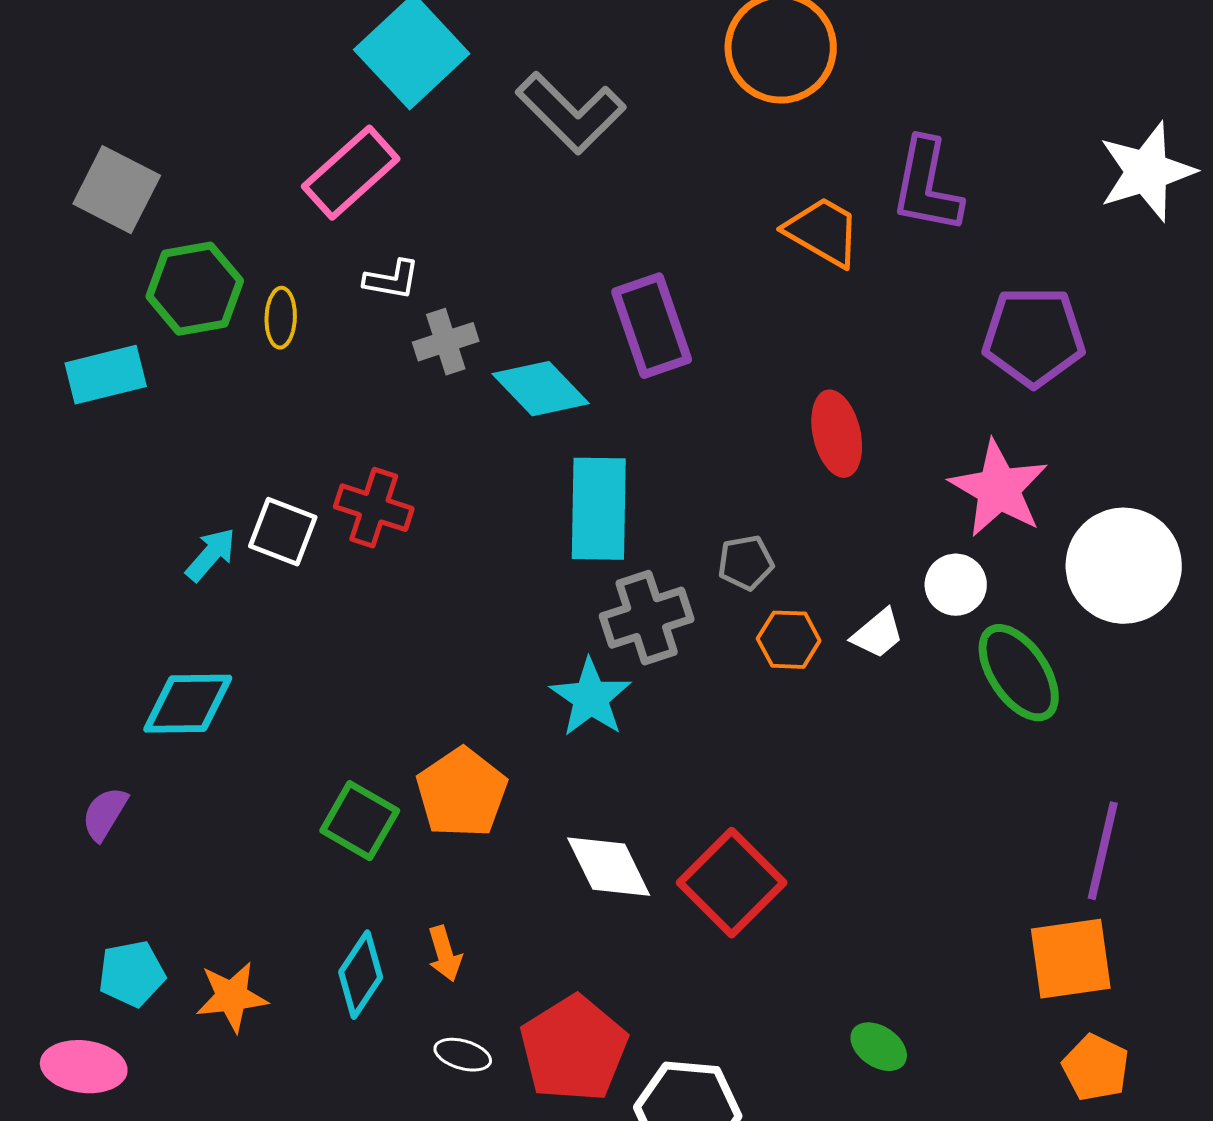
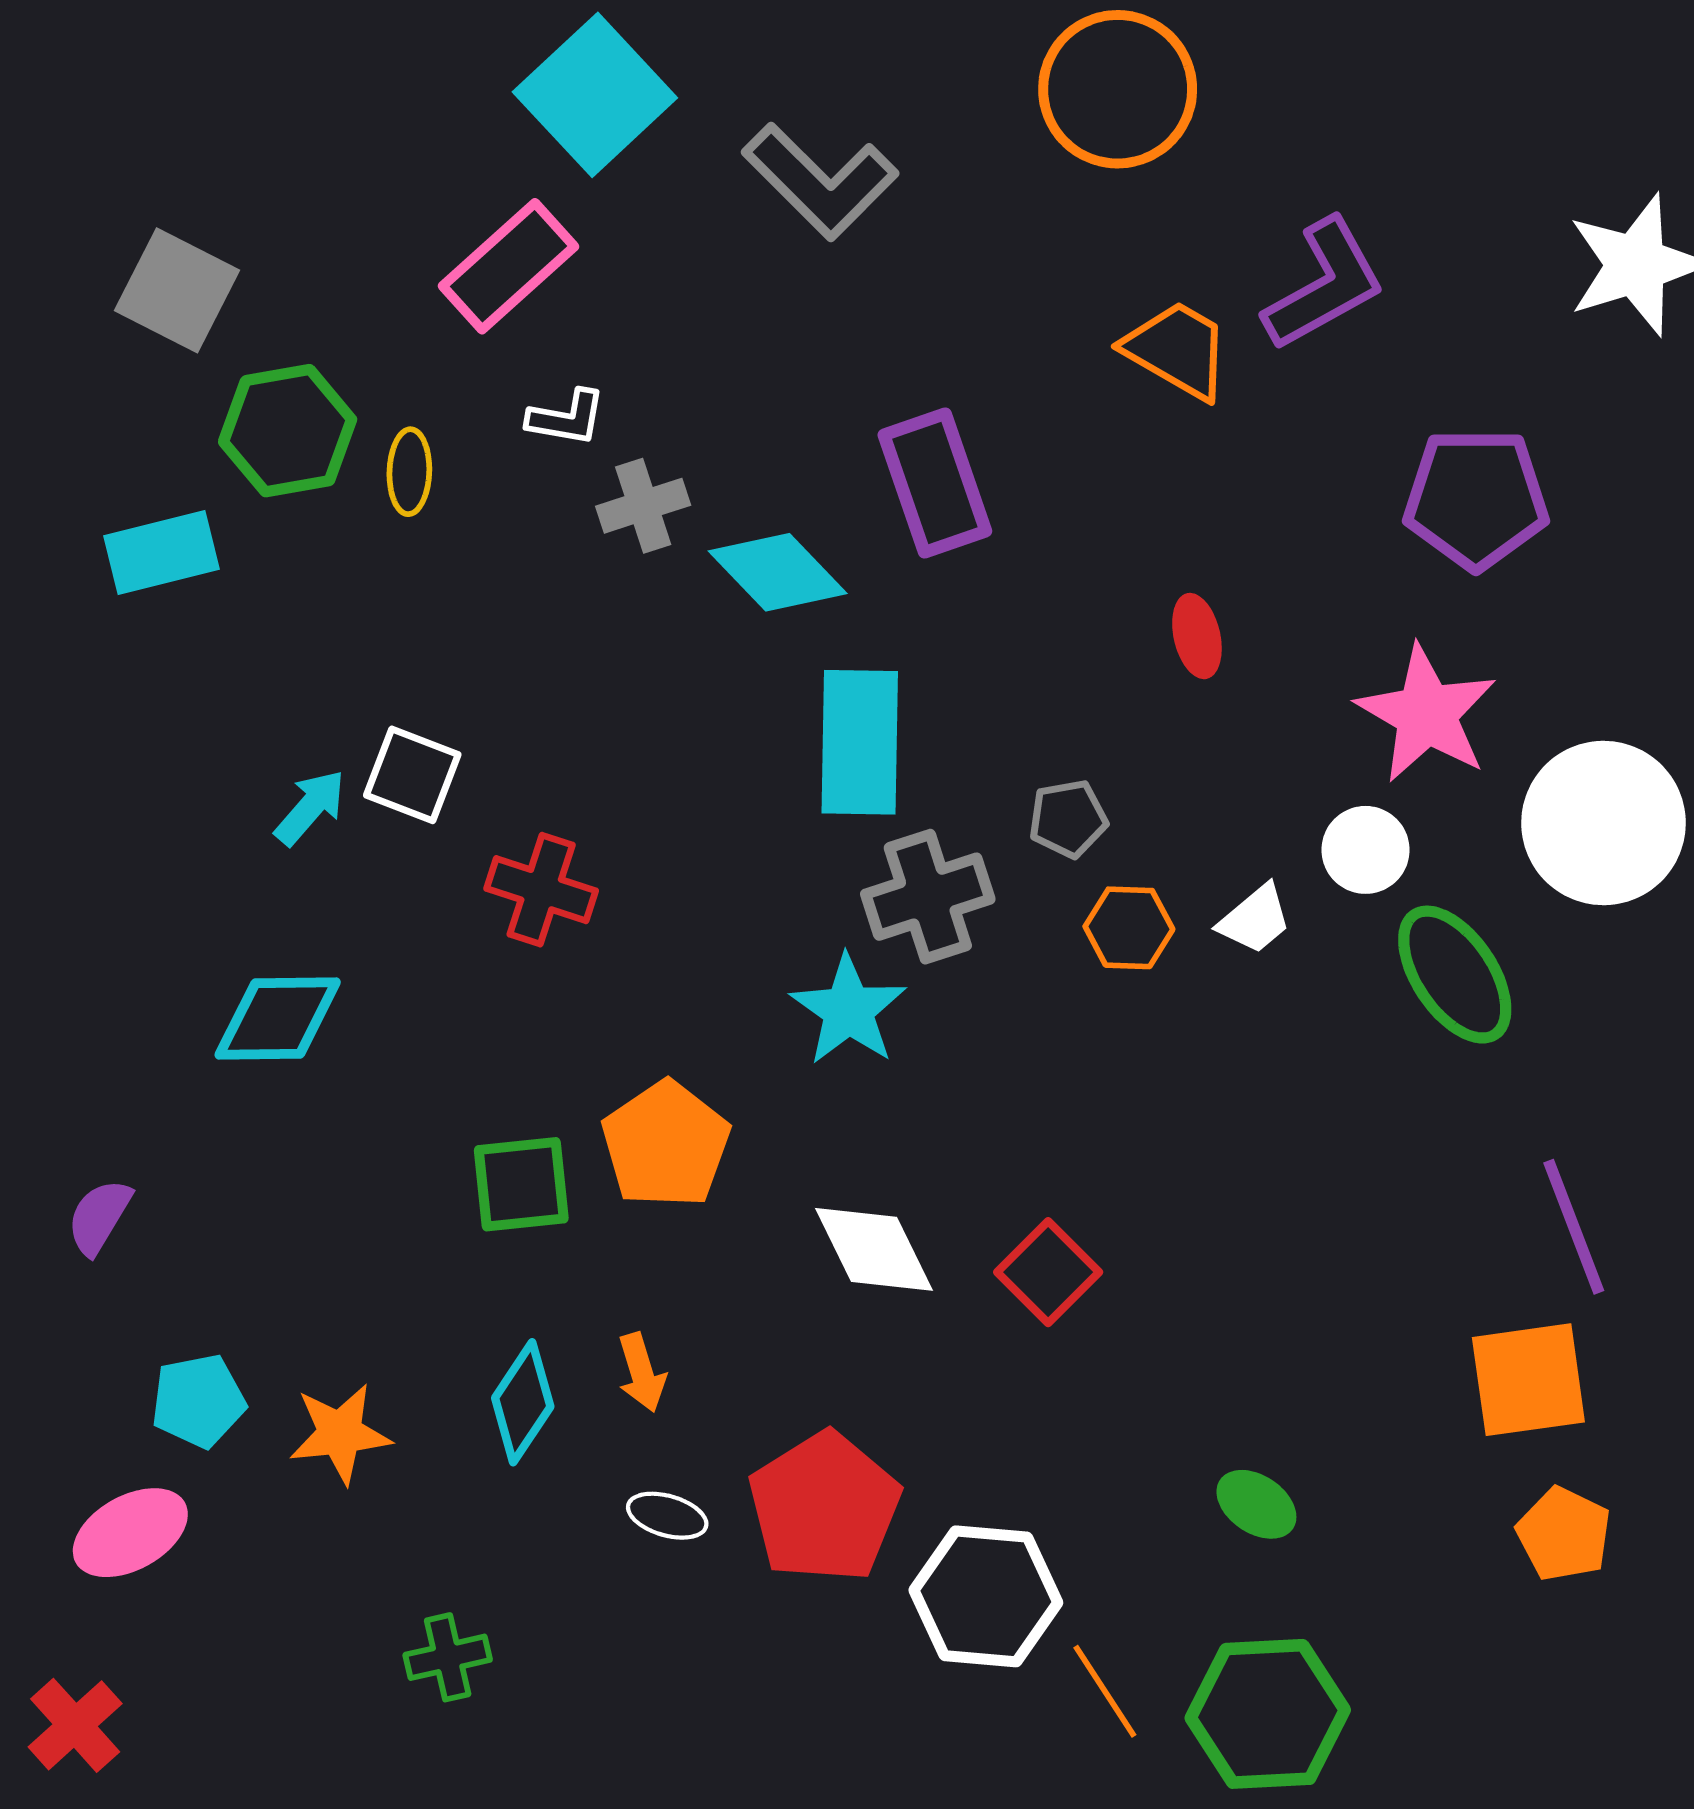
purple L-shape: (927, 186) -> (1324, 285), turned -130
red ellipse: (837, 434) -> (1197, 636), size x0.7
red cross: (374, 508) -> (541, 890), moved
purple semicircle: (105, 814) -> (99, 1217), moved
green square: (360, 821) -> (521, 1184), turned -36
purple line: (1103, 851) -> (1574, 1227), turned -34
red square: (732, 883) -> (1048, 1272), size x0.7
pink ellipse: (84, 1067) -> (130, 1533), turned -36

